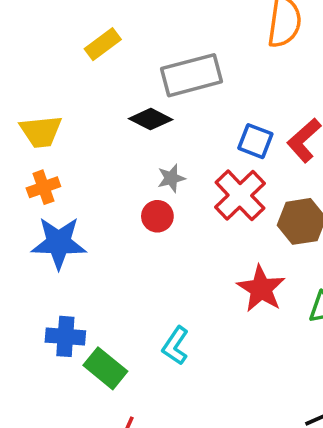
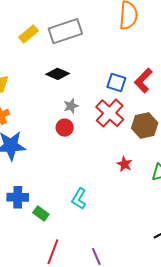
gray rectangle: (191, 75) -> (65, 31), moved
red star: (261, 289) -> (125, 164), size x0.6
green rectangle: (105, 368) -> (41, 214), size x0.7

